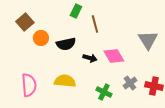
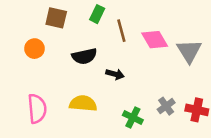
brown square: (25, 22) -> (56, 18), moved, turned -36
orange circle: (41, 38) -> (34, 49), moved
pink diamond: (114, 56) -> (155, 40), moved

